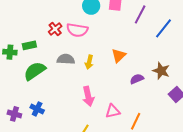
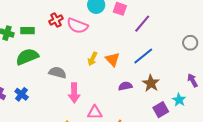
blue line: (163, 28) -> (143, 56), moved
orange triangle: (119, 55) -> (113, 59), turned -42
gray semicircle: (66, 59) -> (58, 73), moved
yellow arrow: (89, 62) -> (92, 59), moved

